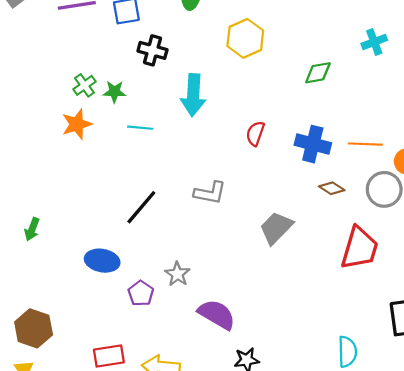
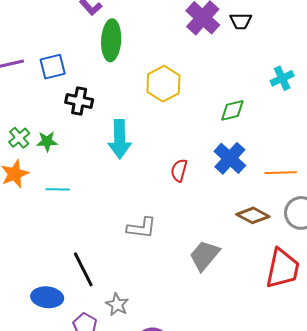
cyan line: (140, 128) -> (58, 189), moved
blue cross: (313, 144) -> (230, 158), moved, turned 32
brown diamond: (332, 188) -> (253, 215), size x1.4
black line: (141, 207) -> (83, 269), moved, turned -63

